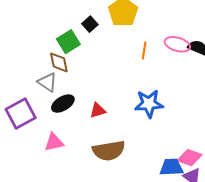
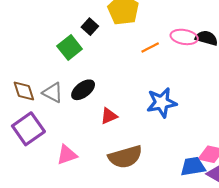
orange line: (144, 50) -> (150, 48), turned 60
brown diamond: (59, 62) -> (24, 91), moved
black ellipse: (63, 104) -> (83, 90), moved

